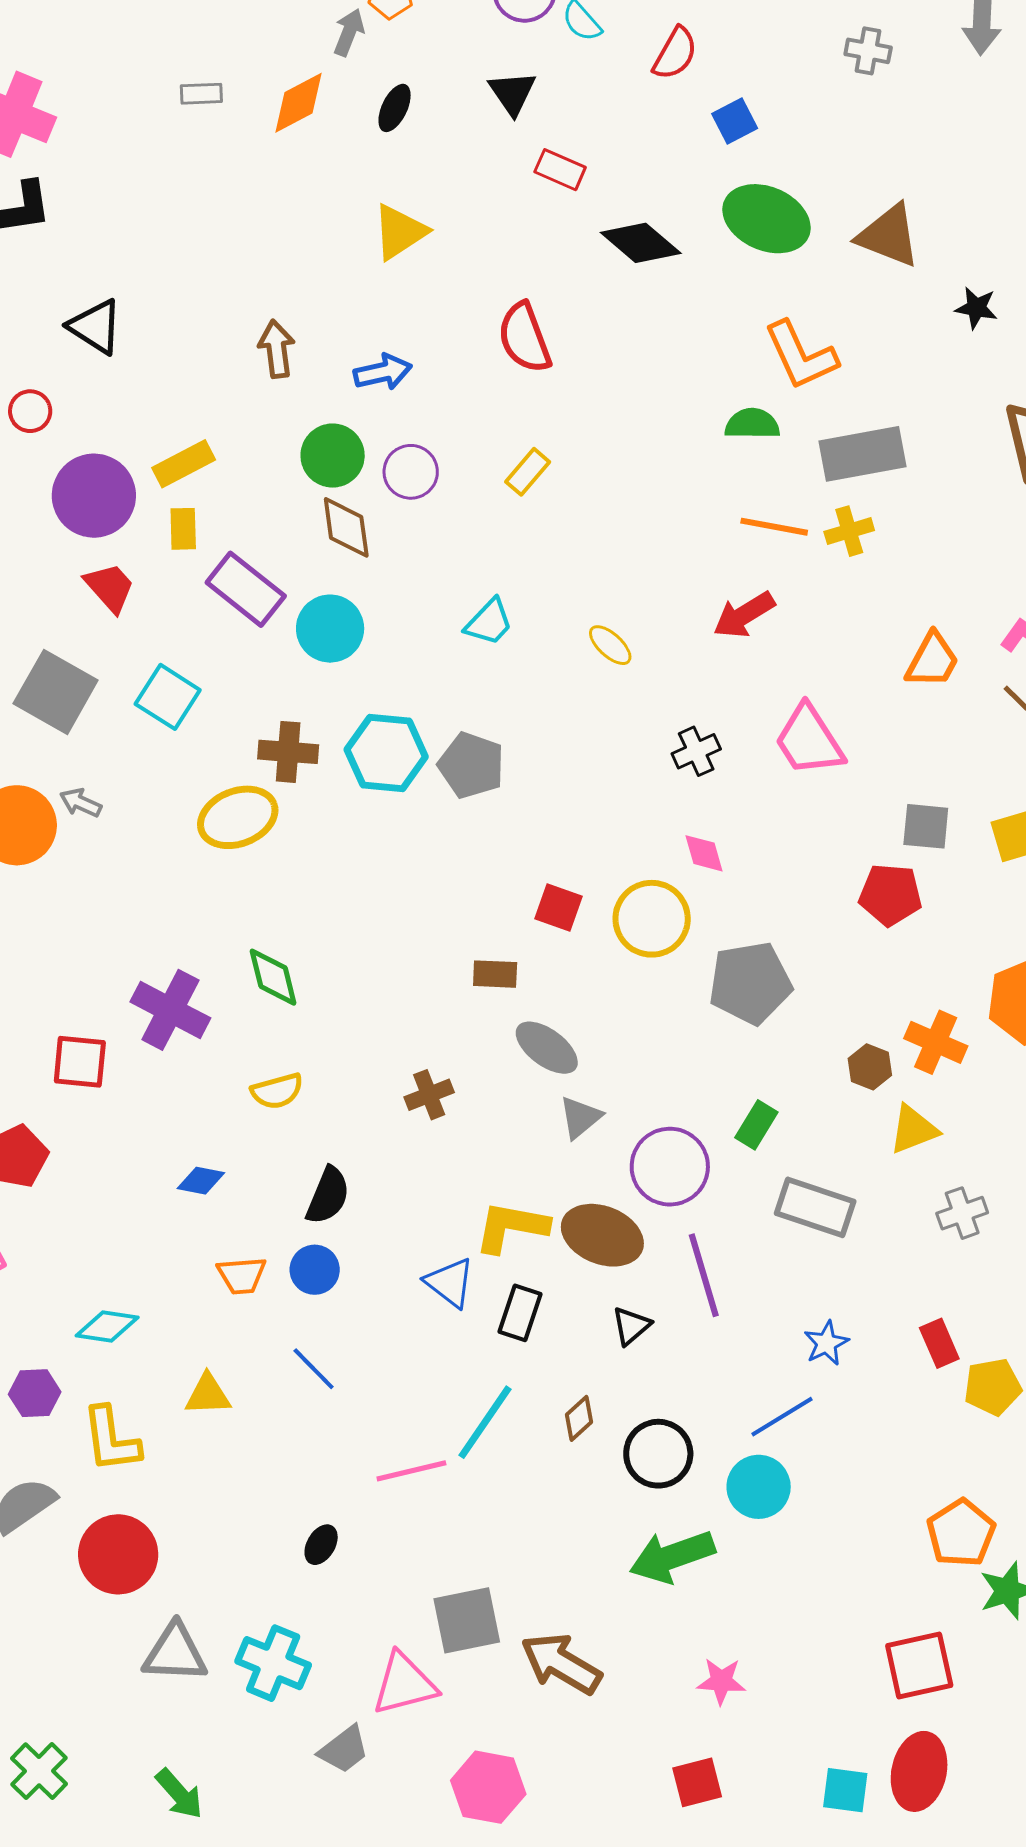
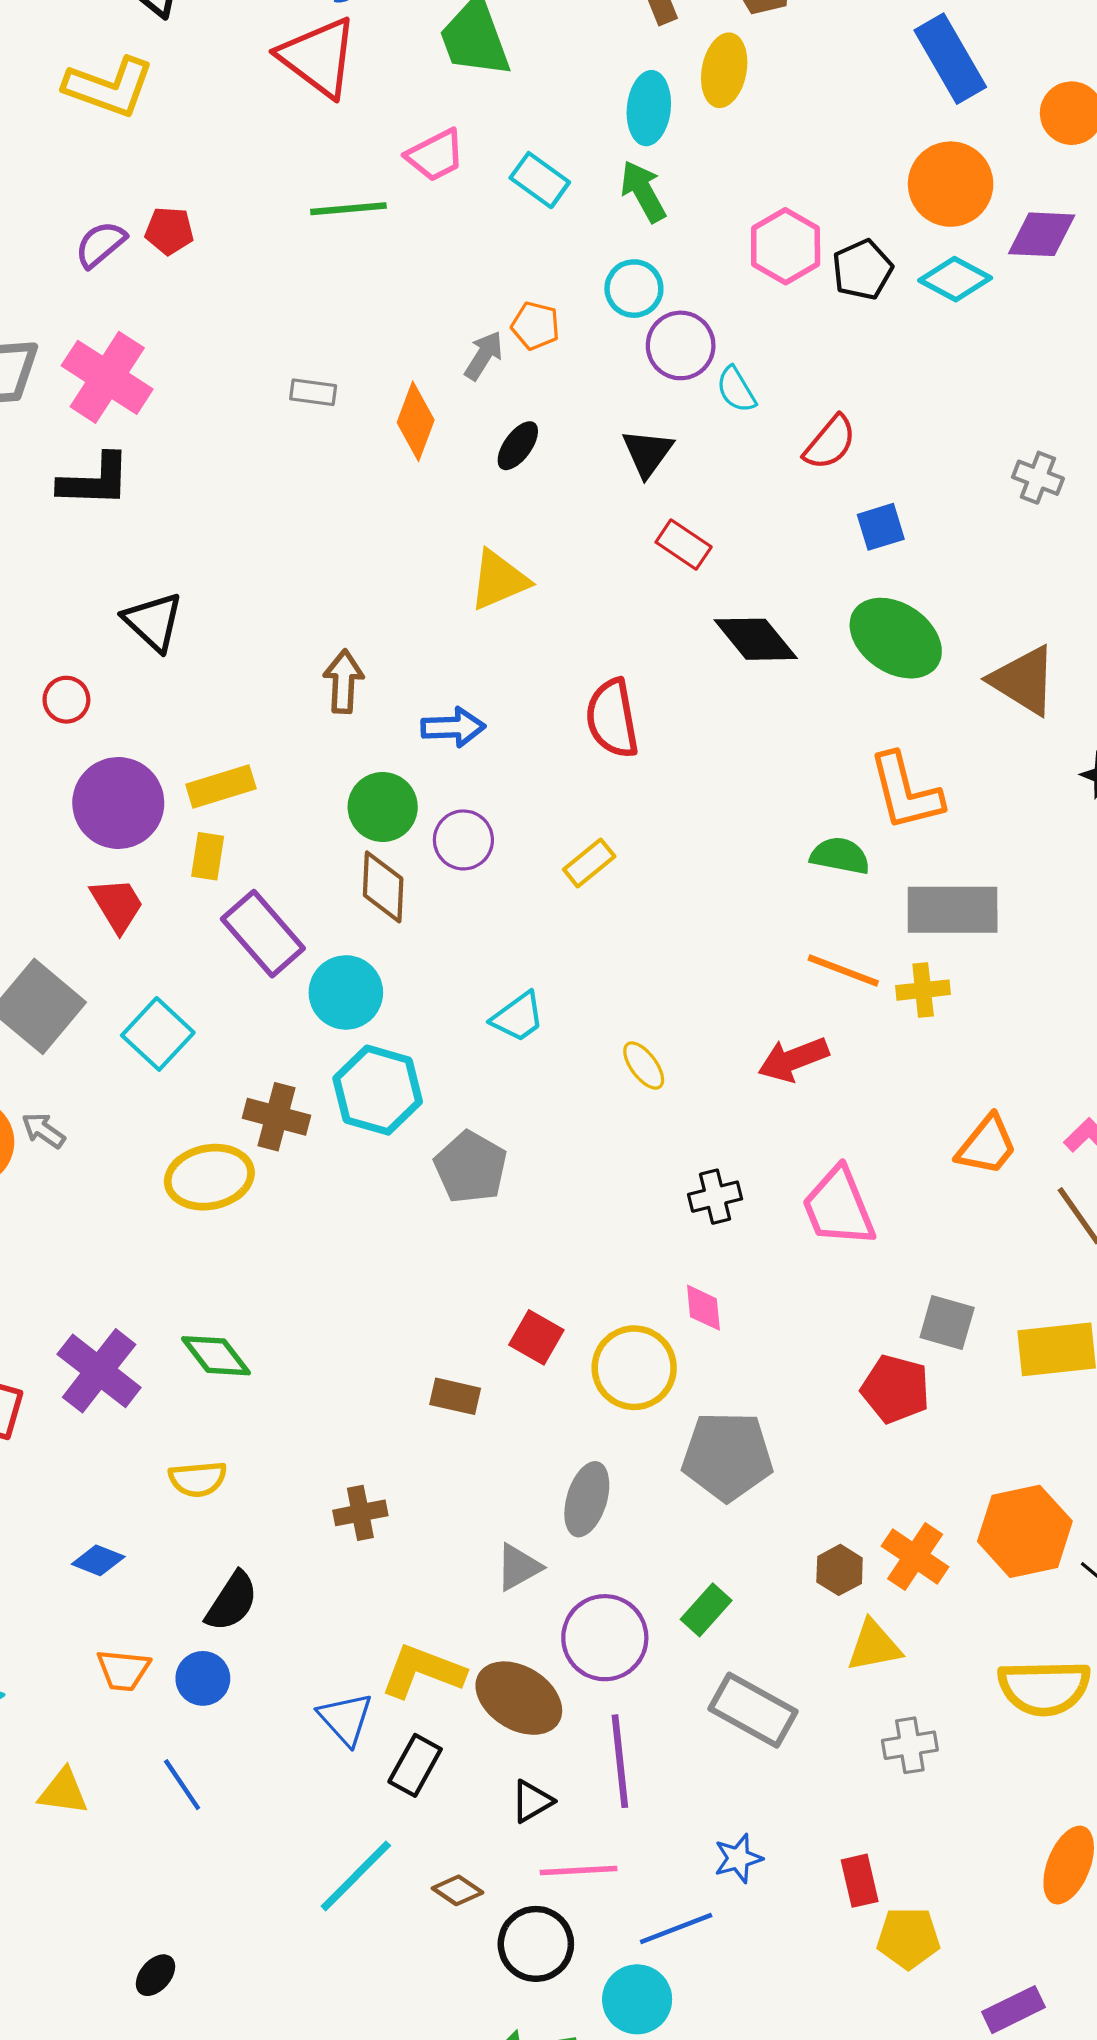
orange diamond: (298, 103) -> (416, 421), turned -52
cyan hexagon: (386, 753) -> (378, 1090), moved
green diamond: (273, 977) -> (216, 1356), turned -34
gray ellipse: (547, 1048) -> (587, 1499), moved, turned 60
brown diamond: (579, 1418) -> (458, 1890), turned 66
pink line: (411, 1471) -> (579, 1870), moved

